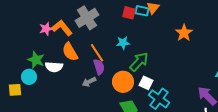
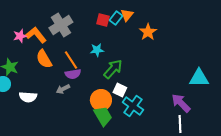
cyan rectangle: (142, 11) -> (116, 18), turned -64
orange star: (184, 33) -> (148, 32), moved
white semicircle: (54, 67) -> (28, 97), moved
purple semicircle: (99, 67) -> (73, 74), turned 98
orange circle: (123, 82) -> (101, 100), moved

